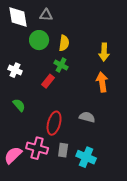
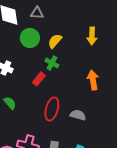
yellow semicircle: (64, 43) -> (55, 41), turned -147
yellow arrow: (104, 52) -> (92, 36), moved
red ellipse: (54, 123) -> (52, 109), moved

